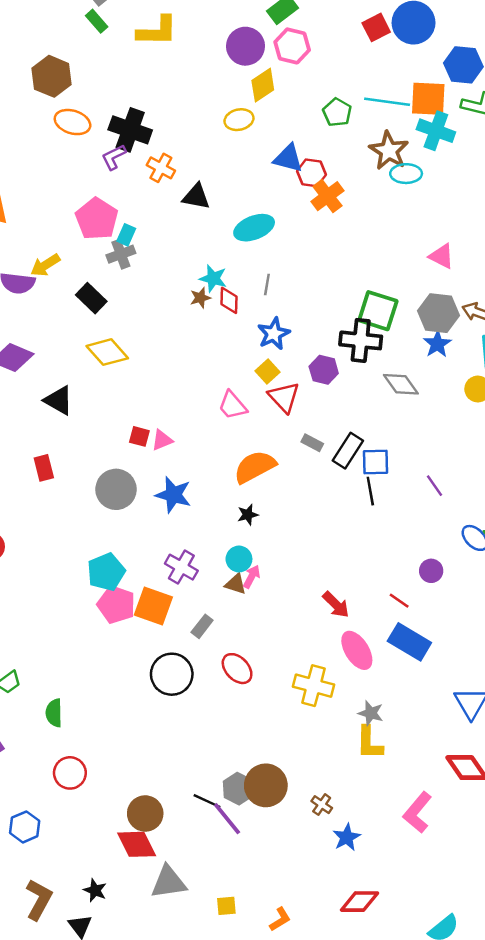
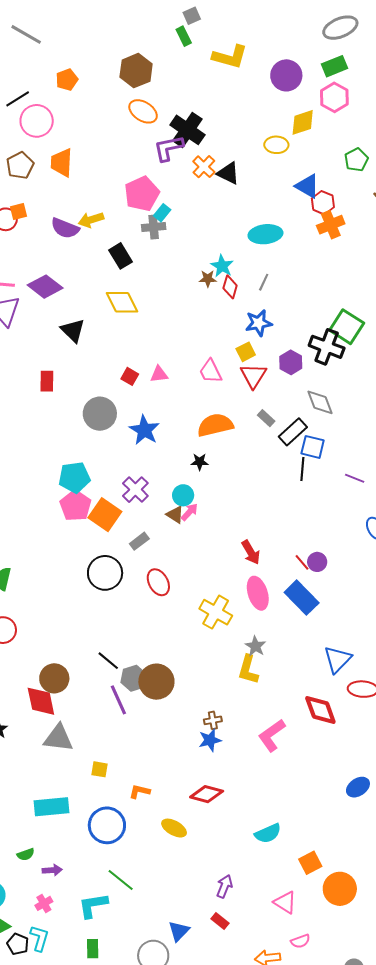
purple circle: (246, 46) -> (286, 75), moved
purple L-shape: (114, 157) -> (169, 148), size x1.4
black triangle: (196, 197) -> (228, 173), moved
gray diamond: (401, 384) -> (320, 402), moved
pink triangle: (162, 440) -> (159, 374), moved
purple line: (434, 486) -> (355, 478), turned -48
purple circle: (431, 571) -> (317, 562), moved
black line: (207, 801) -> (108, 661), moved
brown cross: (322, 805) -> (213, 720), moved, turned 30
orange L-shape: (280, 919) -> (139, 791), turned -150

